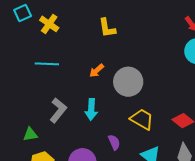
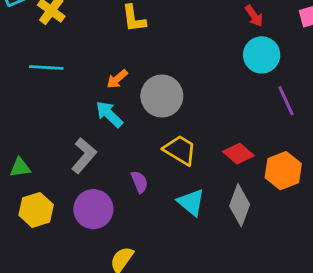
cyan arrow: (91, 109) -> (109, 114), moved, turned 130
gray L-shape: (58, 110) -> (84, 156), moved

